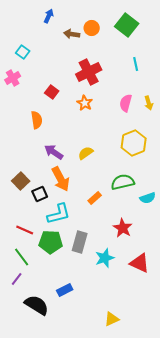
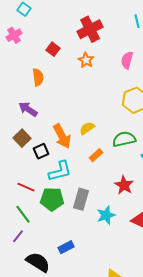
purple arrow: (54, 152) -> (28, 109), moved
yellow semicircle: (86, 153) -> (87, 128), moved

